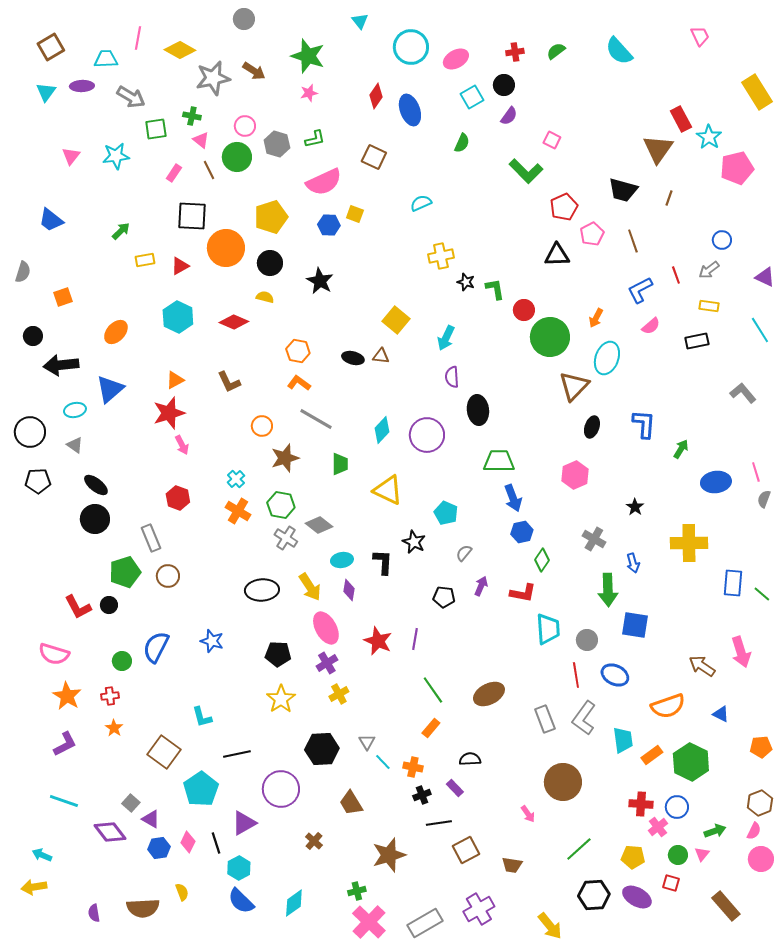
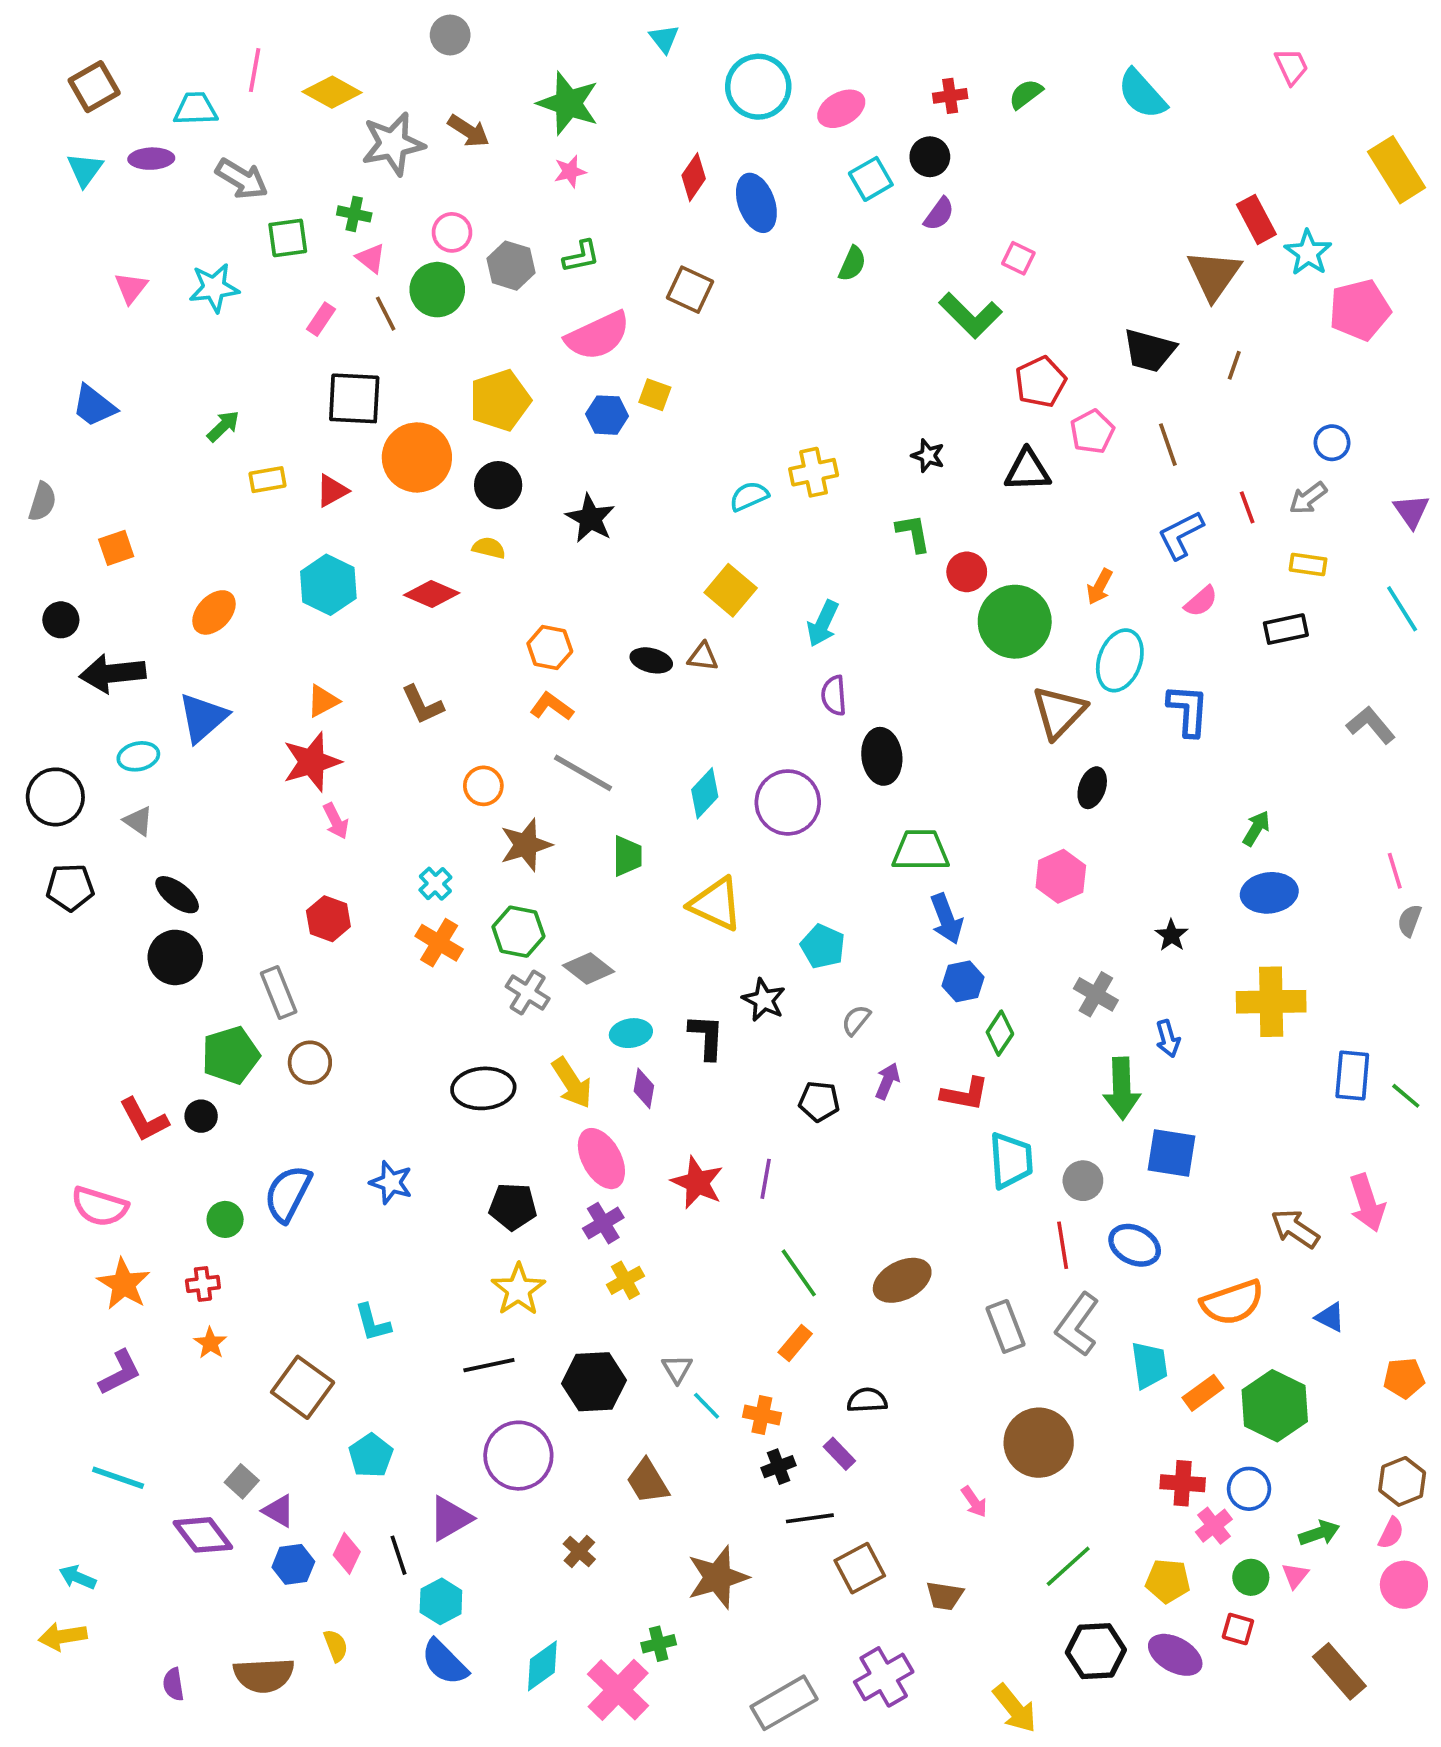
cyan semicircle: (421, 203) -> (749, 496), moved
purple triangle: (765, 277) -> (1411, 511), turned 30
black star: (466, 282) -> (928, 456), moved
blue L-shape: (644, 424) -> (1188, 710), moved
blue ellipse: (716, 482) -> (1269, 893), moved
black line: (237, 754) -> (489, 1365), moved
cyan pentagon: (201, 789) -> (371, 1456), size x0.7
pink cross: (369, 922) -> (618, 1690), moved

